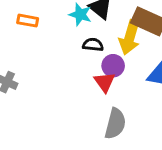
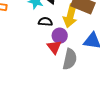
gray semicircle: (115, 124) -> (70, 59), moved

